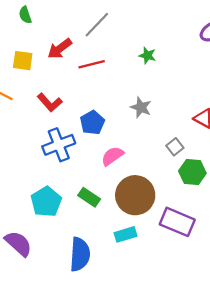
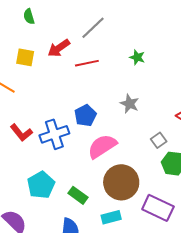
red L-shape: (50, 102) -> (21, 133), moved
pink semicircle: (112, 156) -> (102, 146), size x1.4
green rectangle: (89, 197) -> (78, 195), moved

